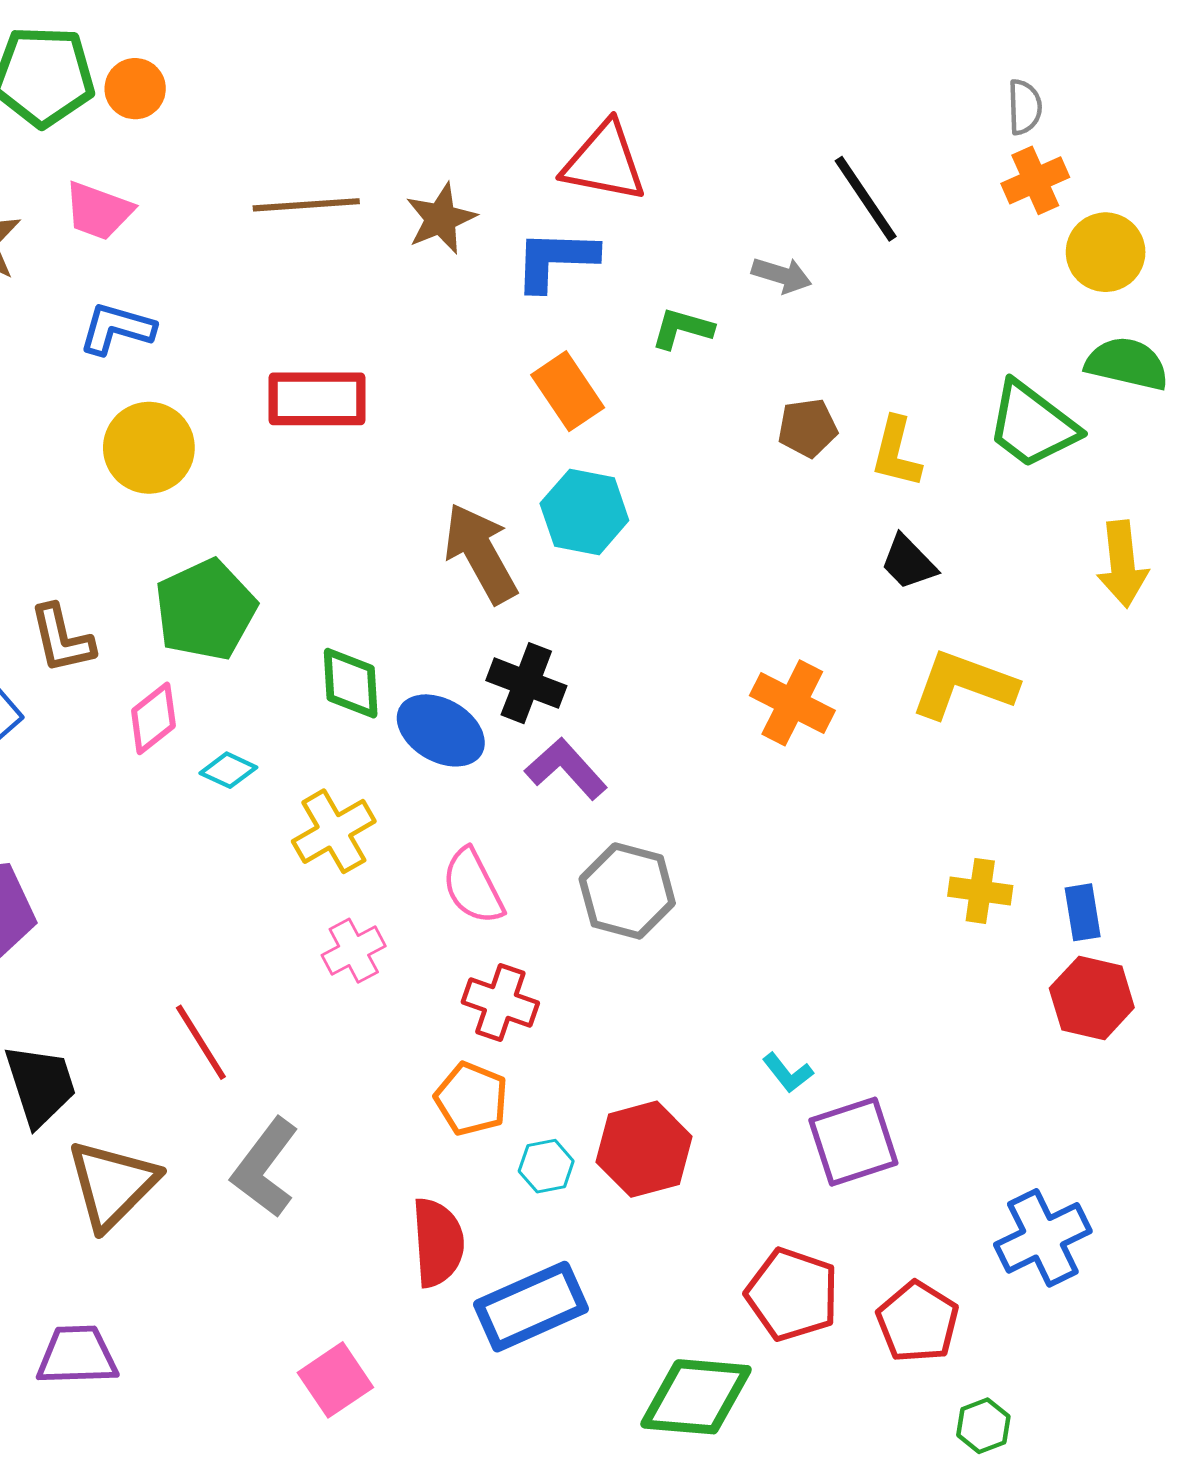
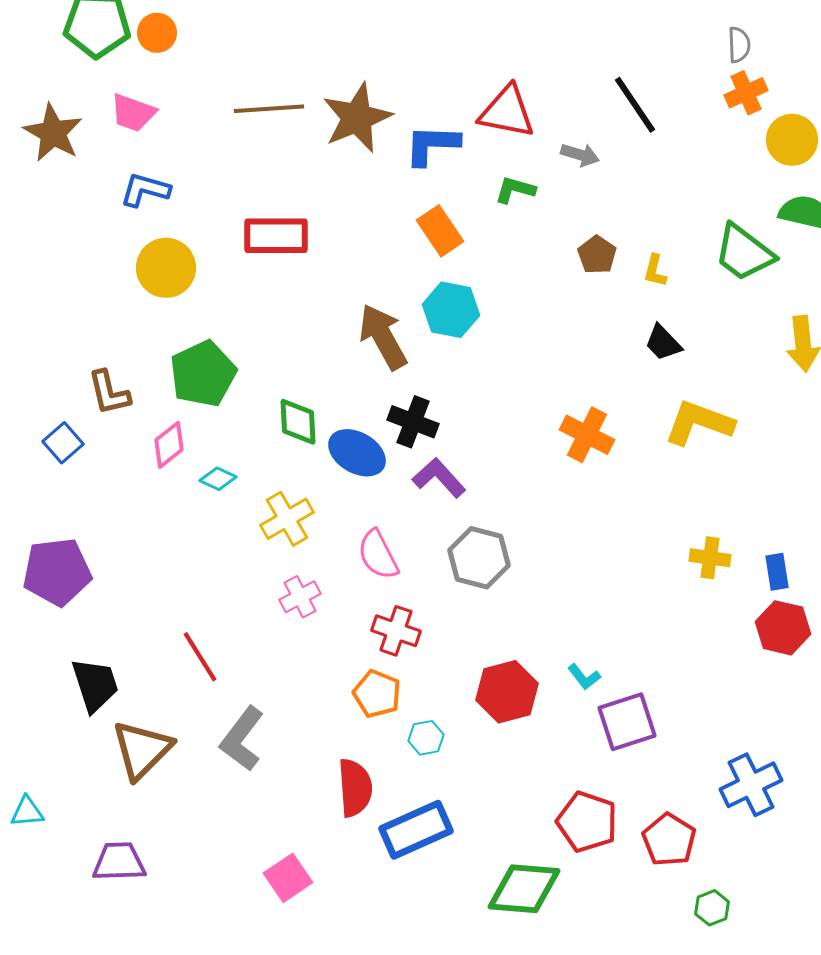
red triangle: (604, 162) -> (507, 112), moved
brown star: (441, 219) -> (357, 118), size x1.5
brown pentagon: (808, 428) -> (597, 255), turned -30
yellow L-shape: (896, 452) -> (655, 271), size x0.7
red hexagon: (644, 1149) -> (507, 692), moved

